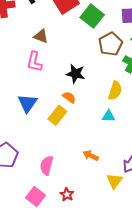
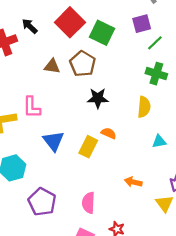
brown pentagon: (111, 44) -> (83, 64), moved
pink L-shape: (34, 62) -> (32, 107), moved
orange semicircle: (69, 97) -> (109, 133), moved
cyan triangle: (109, 116) -> (159, 141), moved

